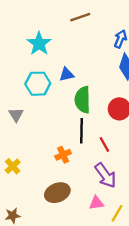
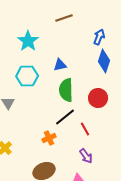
blue triangle: (67, 74) -> (60, 65), moved
black line: (81, 131) -> (65, 117), turned 50
purple arrow: (106, 175) -> (86, 156), size x0.7

